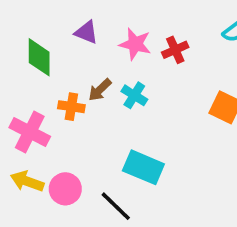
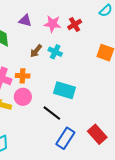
orange cross: (71, 107) -> (23, 76), moved
pink circle: (65, 189) -> (23, 97), moved

